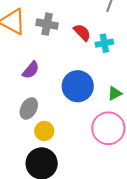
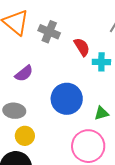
gray ellipse: (29, 108) -> (14, 111), turned 55

